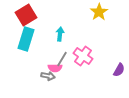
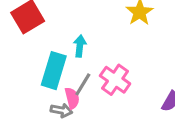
cyan rectangle: (26, 39) -> (54, 71), moved
pink semicircle: (55, 68) -> (72, 98), turned -104

